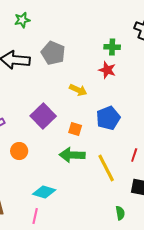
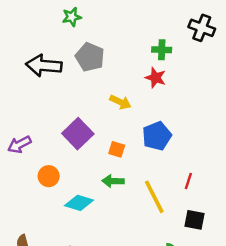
green star: (22, 20) -> (72, 17), moved
green arrow: (72, 155) -> (113, 181), size x0.7
cyan diamond: (44, 192) -> (79, 203), moved

